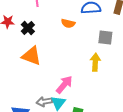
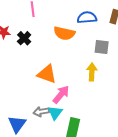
orange semicircle: (68, 23) -> (64, 33), size x1.5
orange triangle: (31, 56) -> (47, 74), moved

